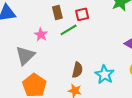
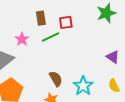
brown semicircle: (77, 70) -> (56, 79), turned -49

